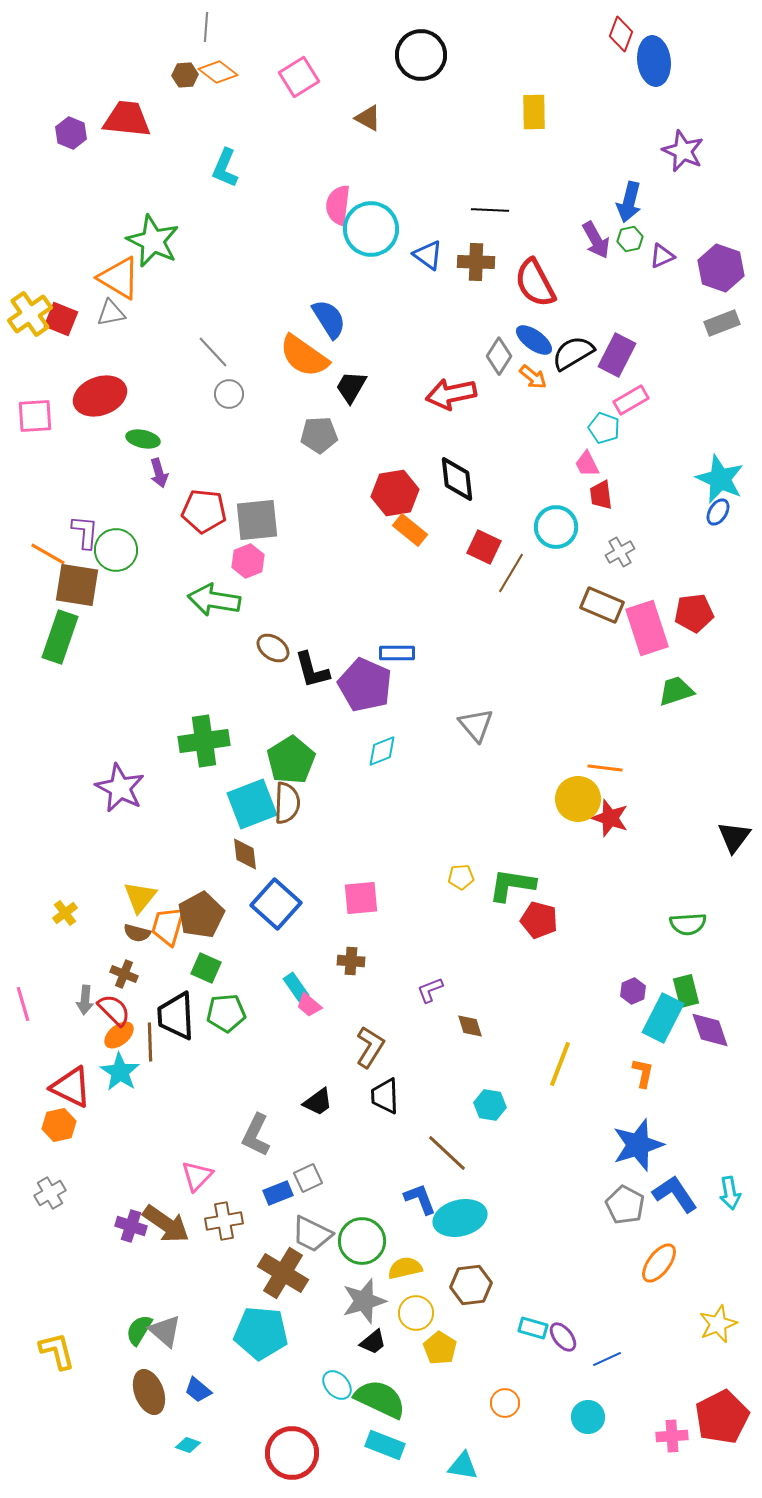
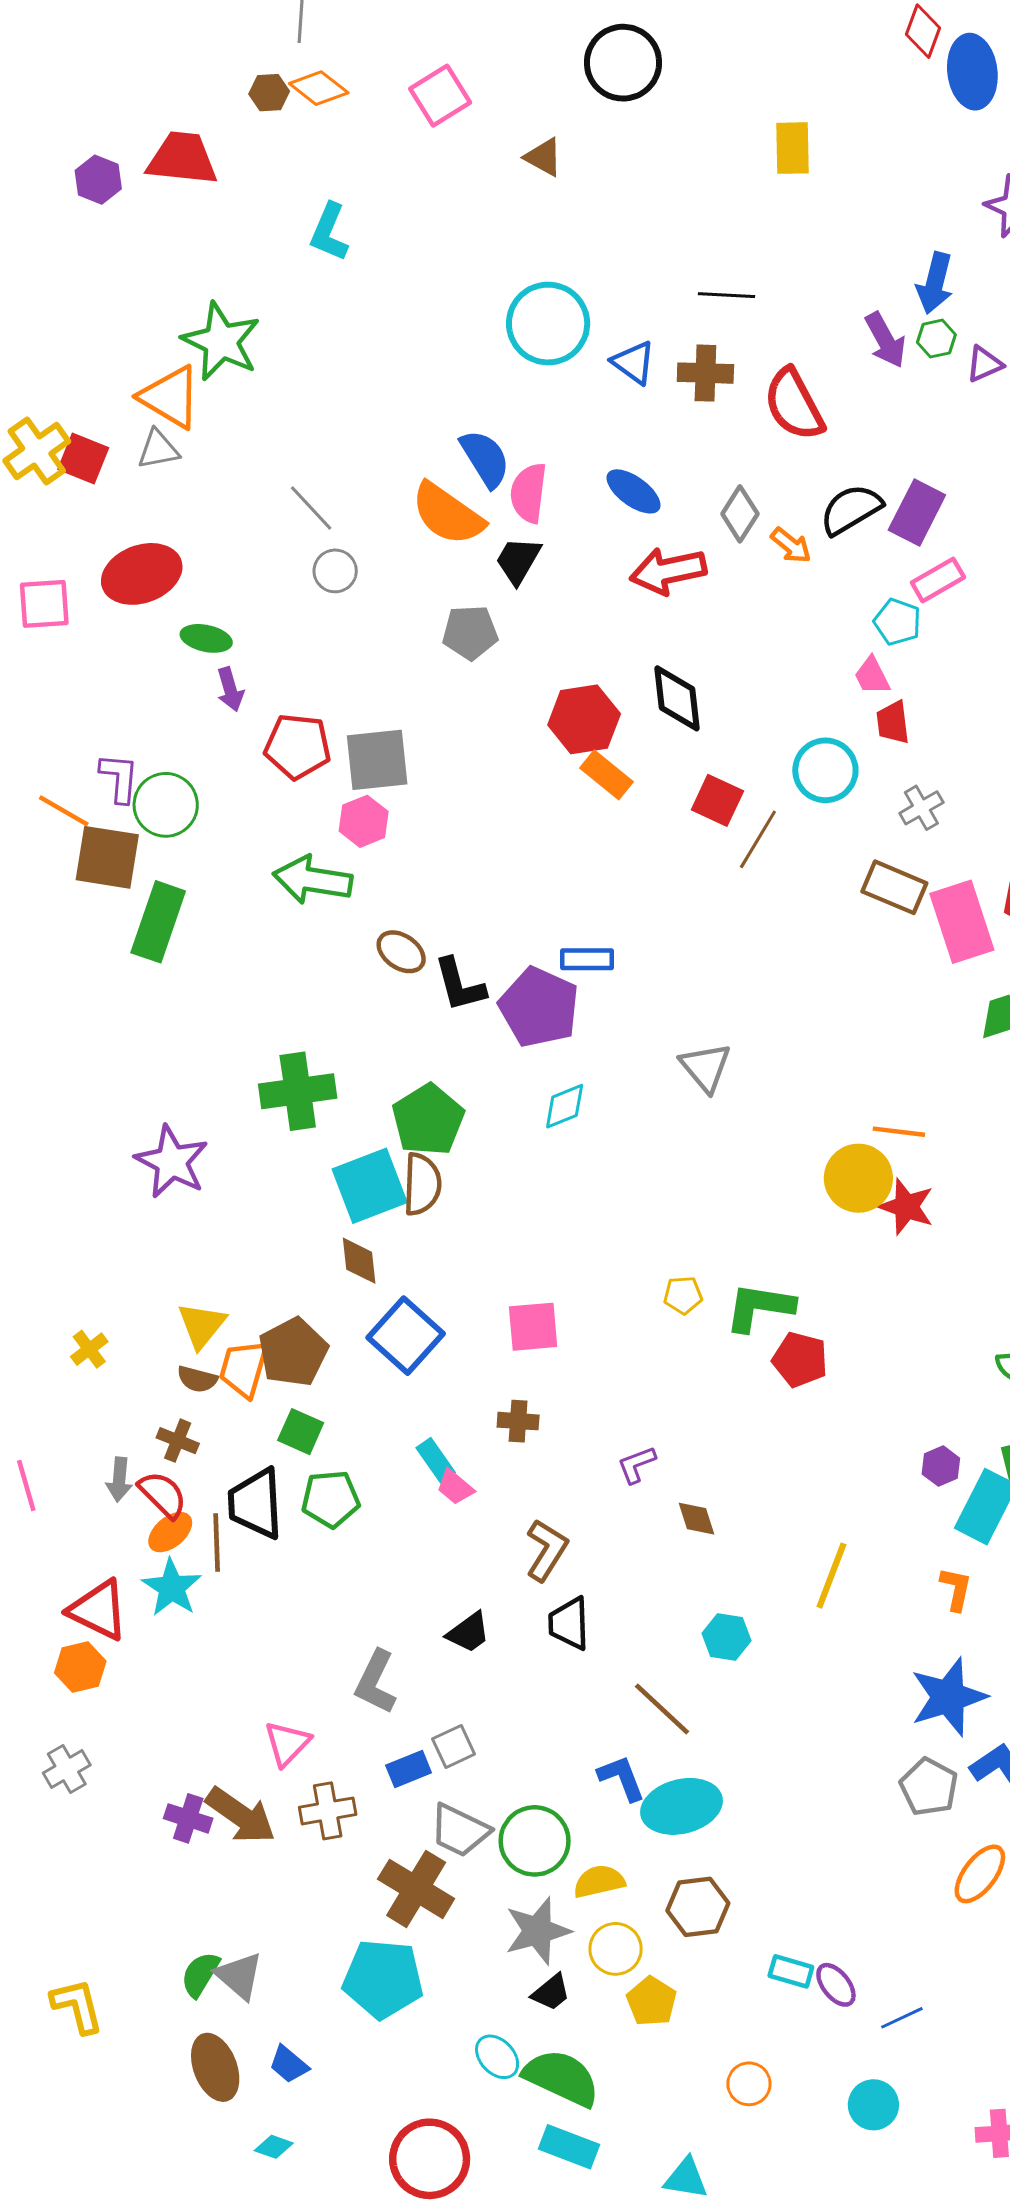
pink semicircle: (338, 205) -> (529, 493), moved
blue ellipse: (534, 340) -> (634, 491), moved
green rectangle: (60, 637) -> (158, 922), moved

